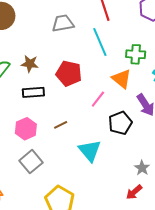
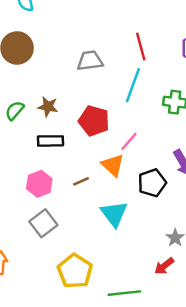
cyan line: (100, 42) -> (133, 85), turned 40
orange triangle: (122, 79) -> (113, 165), moved
pink line: (98, 99) -> (129, 141), moved

